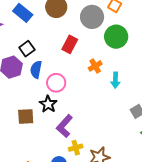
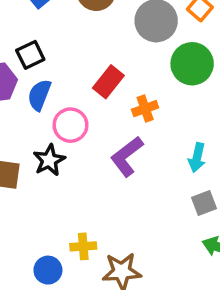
red rectangle: (70, 44) -> (108, 82), moved
cyan arrow: (115, 80) -> (197, 158), moved
purple L-shape: (64, 126) -> (127, 156), moved

